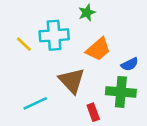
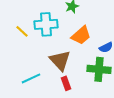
red rectangle: (93, 112) -> (66, 83), moved

